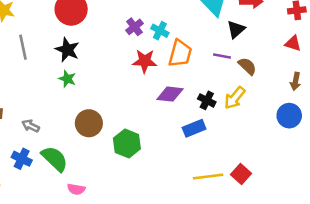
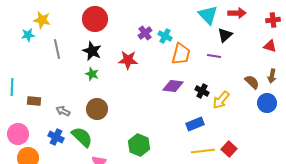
red star: (145, 61) -> (128, 60), moved
brown semicircle: (247, 66) -> (252, 82), moved
yellow arrow: (235, 98) -> (221, 100), moved
brown circle: (89, 123) -> (97, 109), moved
blue rectangle: (194, 128) -> (195, 124), moved
green hexagon: (127, 144) -> (139, 145), moved

